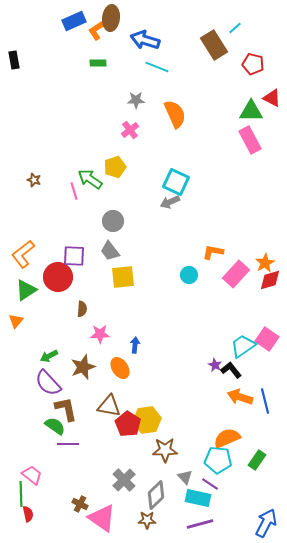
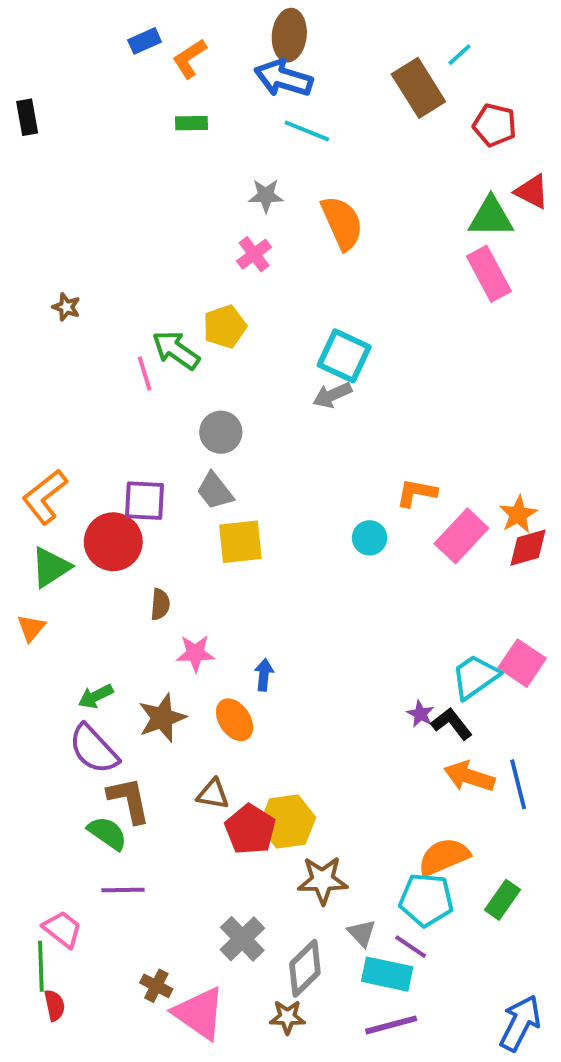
brown ellipse: (111, 18) -> (289, 35), moved
blue rectangle: (74, 21) -> (145, 41), size x0.7
brown star: (34, 180) -> (66, 307), moved
brown triangle: (109, 406) -> (213, 794), size x0.7
purple line: (68, 444) -> (123, 890), moved

